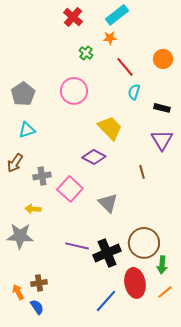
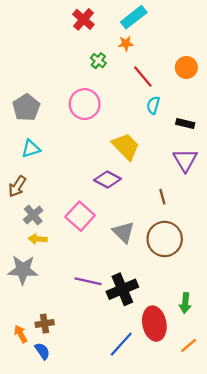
gray cross: (42, 176) -> (33, 215), moved, turned -30
brown circle: (144, 243) -> (165, 239), moved
orange line: (165, 292) -> (189, 345), moved

